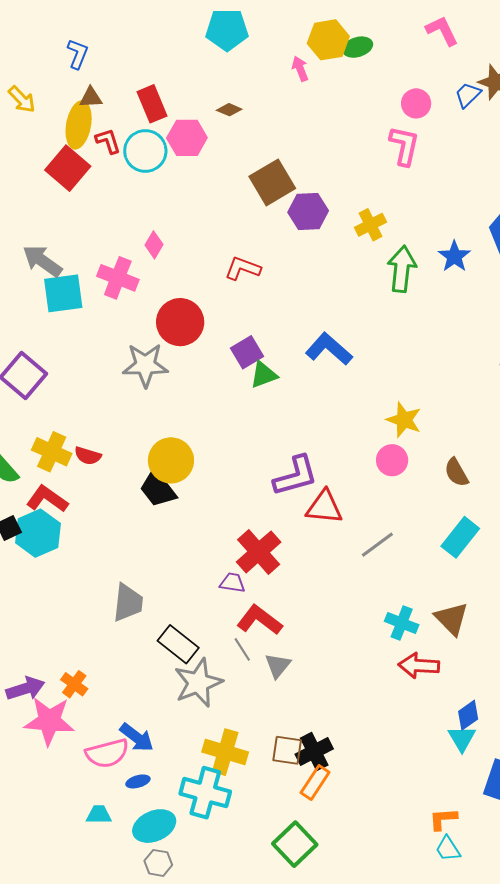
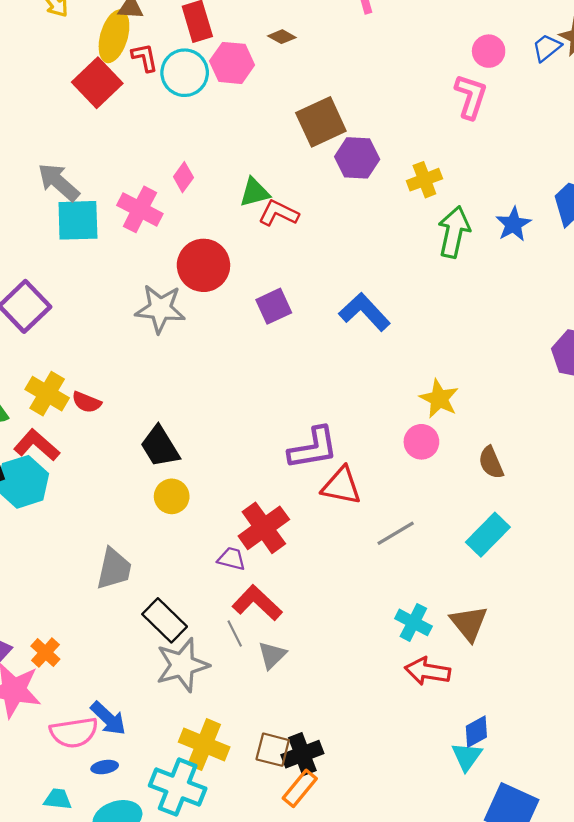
green triangle: (264, 375) -> (255, 192), moved
yellow circle: (171, 460) -> (172, 496), moved, size x0.7

